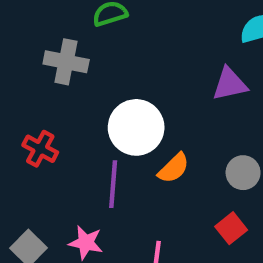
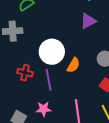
red cross: (40, 149) -> (25, 73), moved

